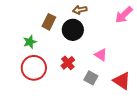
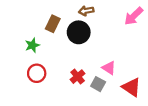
pink triangle: (101, 55) -> (109, 68), moved
red cross: (68, 63) -> (78, 77), moved
red circle: (34, 68) -> (37, 73), size x0.7

